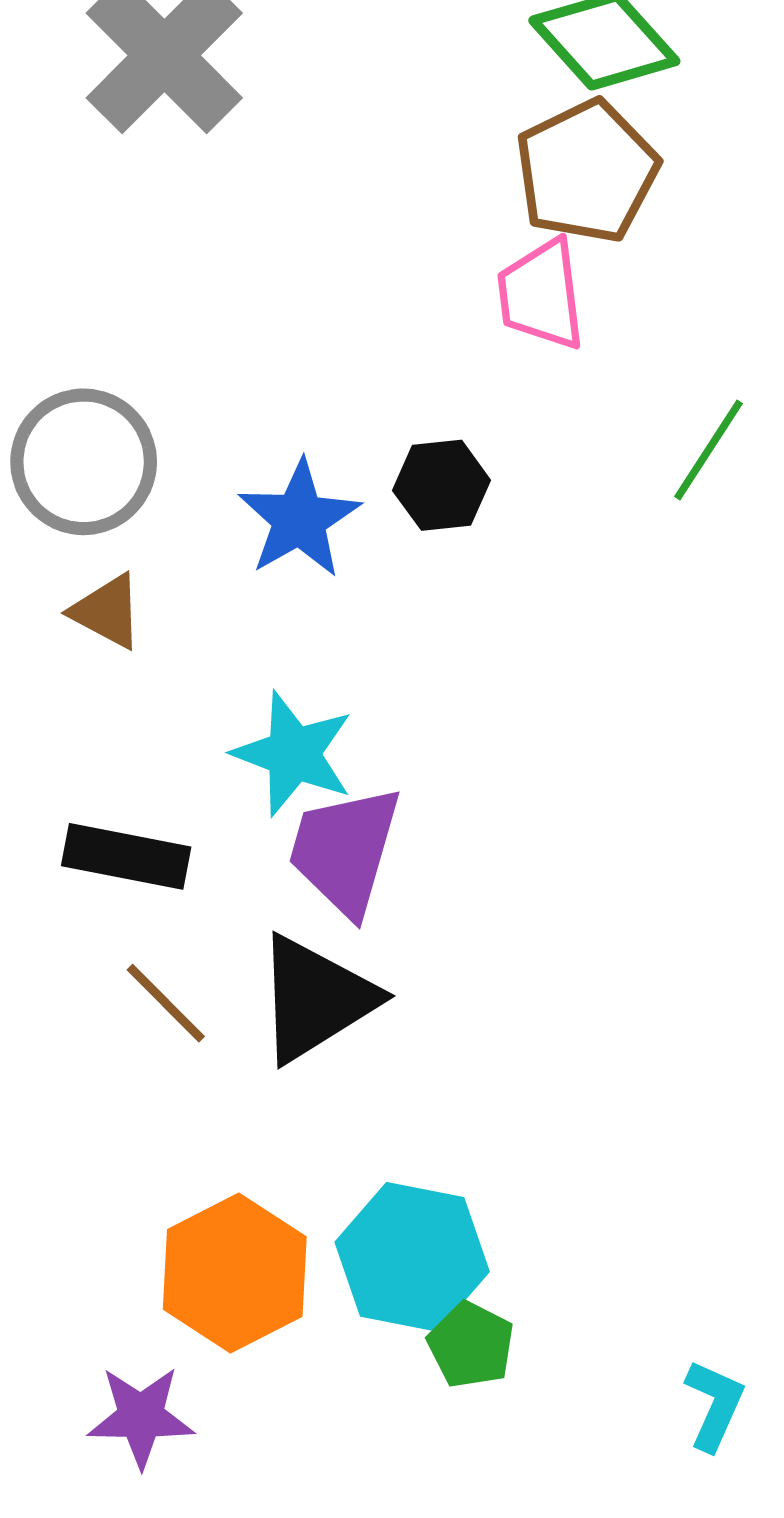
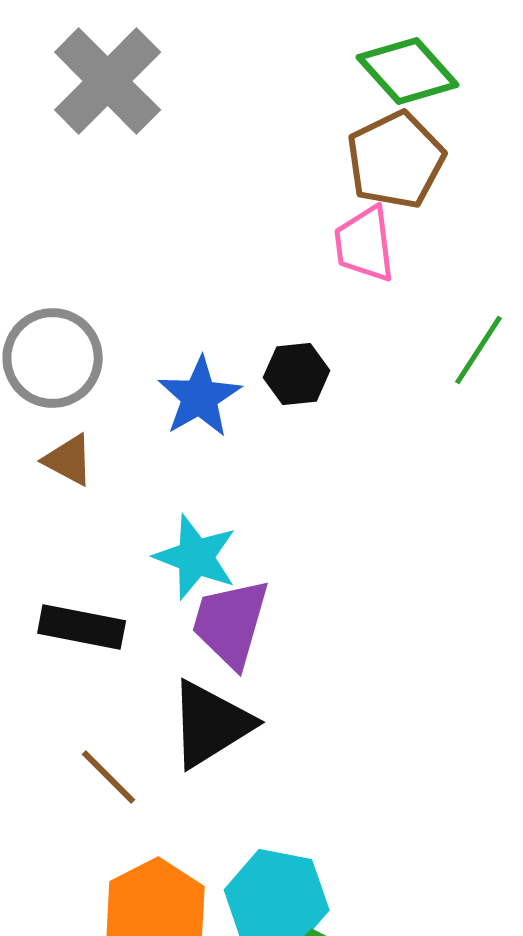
brown line: (166, 1003) -> (109, 777), moved

